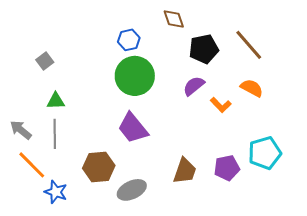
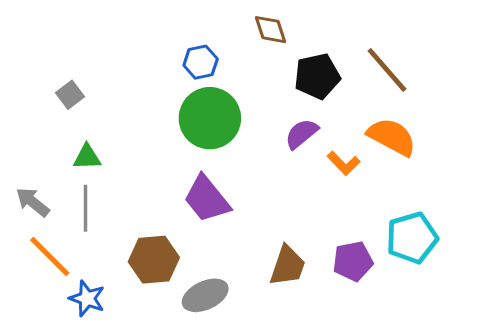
orange semicircle: (252, 88) -> (392, 137), size x1.4

